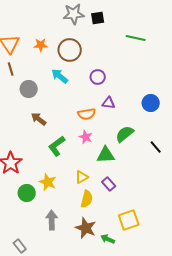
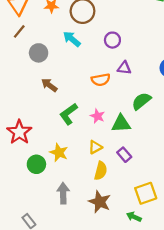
brown line: (11, 69) -> (19, 31), turned 56
pink star: (86, 137) -> (97, 116), moved
green arrow: (108, 239) -> (134, 217), moved

